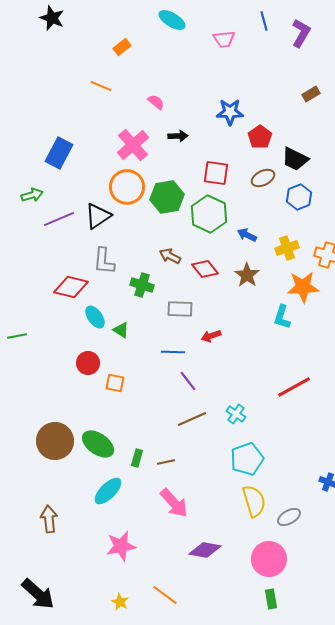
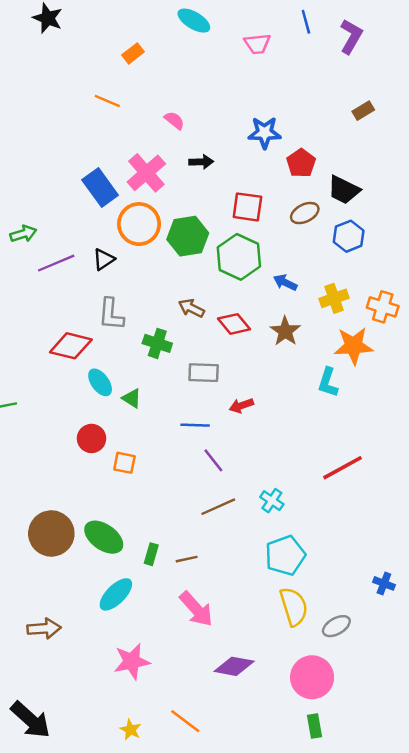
blue rectangle: (59, 153) -> (100, 187), moved, turned -64
black triangle: (98, 216) -> (104, 259), size x0.7
brown arrow: (49, 519) -> (44, 629), turned 92

